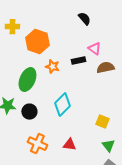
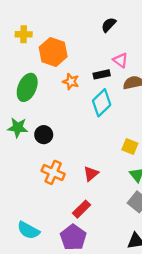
black semicircle: (84, 19) -> (109, 25), turned -96
green ellipse: (27, 80) -> (27, 87), moved
cyan diamond: (62, 105) -> (102, 103), moved
red triangle: (69, 145) -> (91, 174), turned -48

